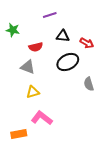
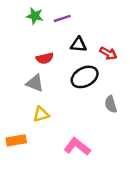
green star: (13, 30) -> (35, 16), moved
pink L-shape: (42, 118) -> (77, 147), moved
orange rectangle: (19, 134) -> (16, 140), moved

